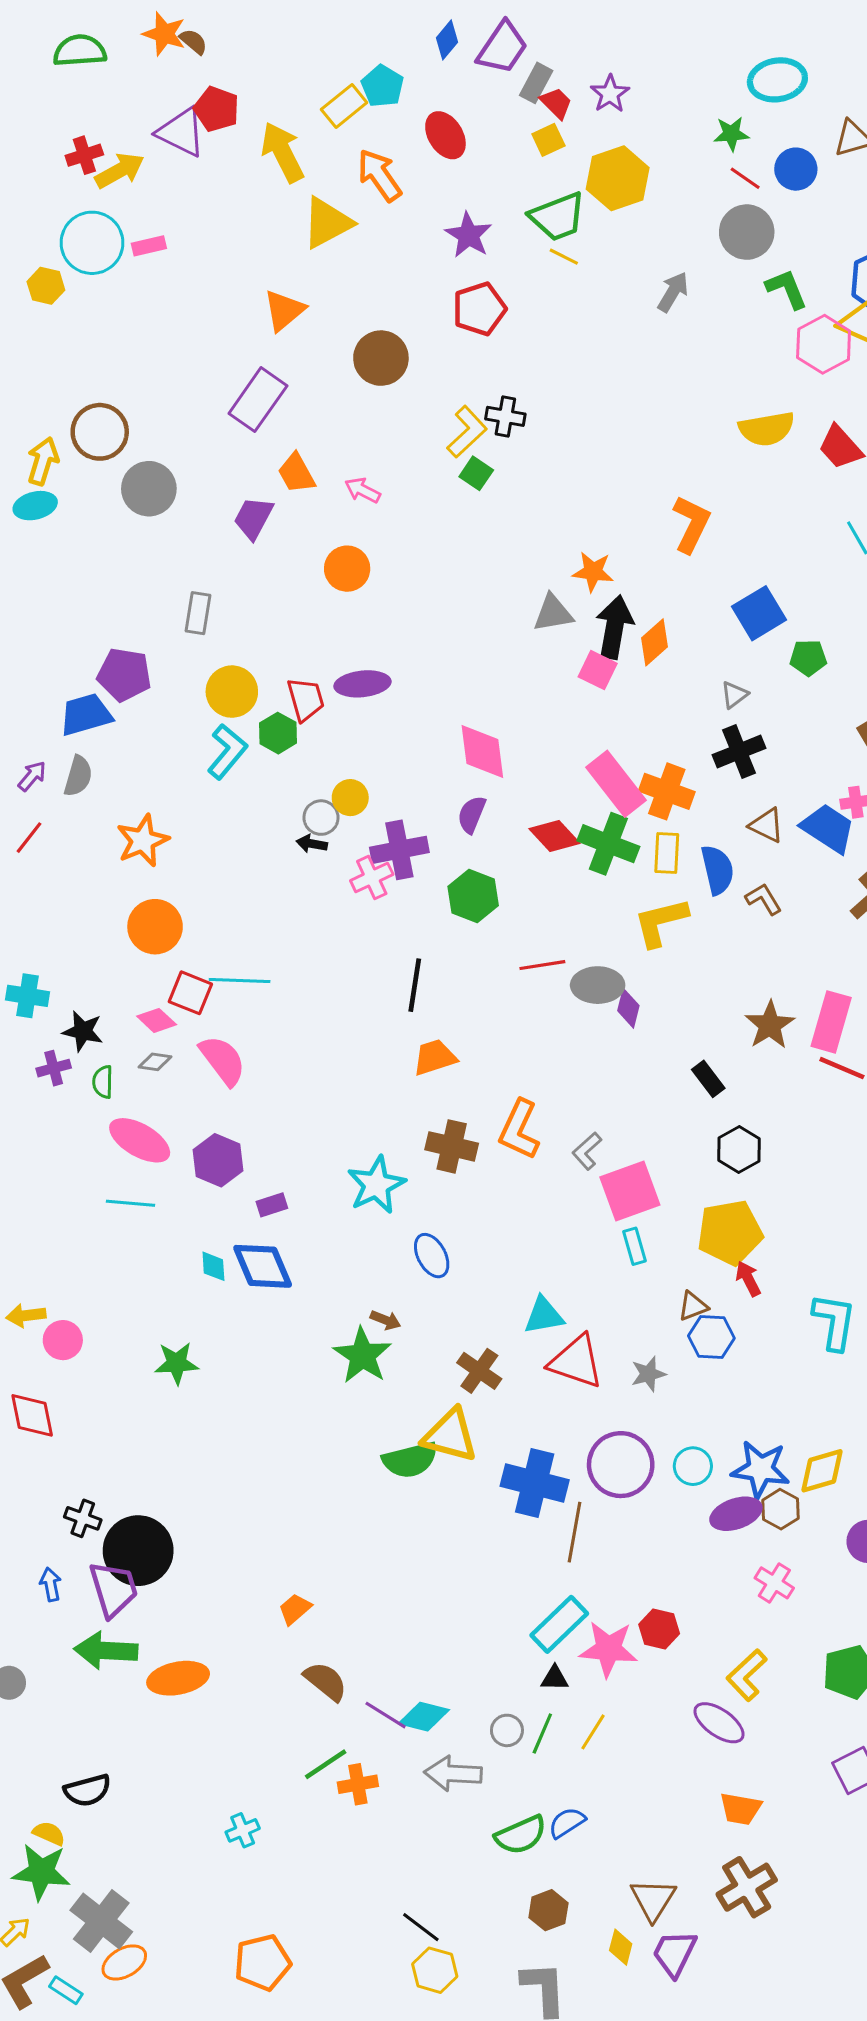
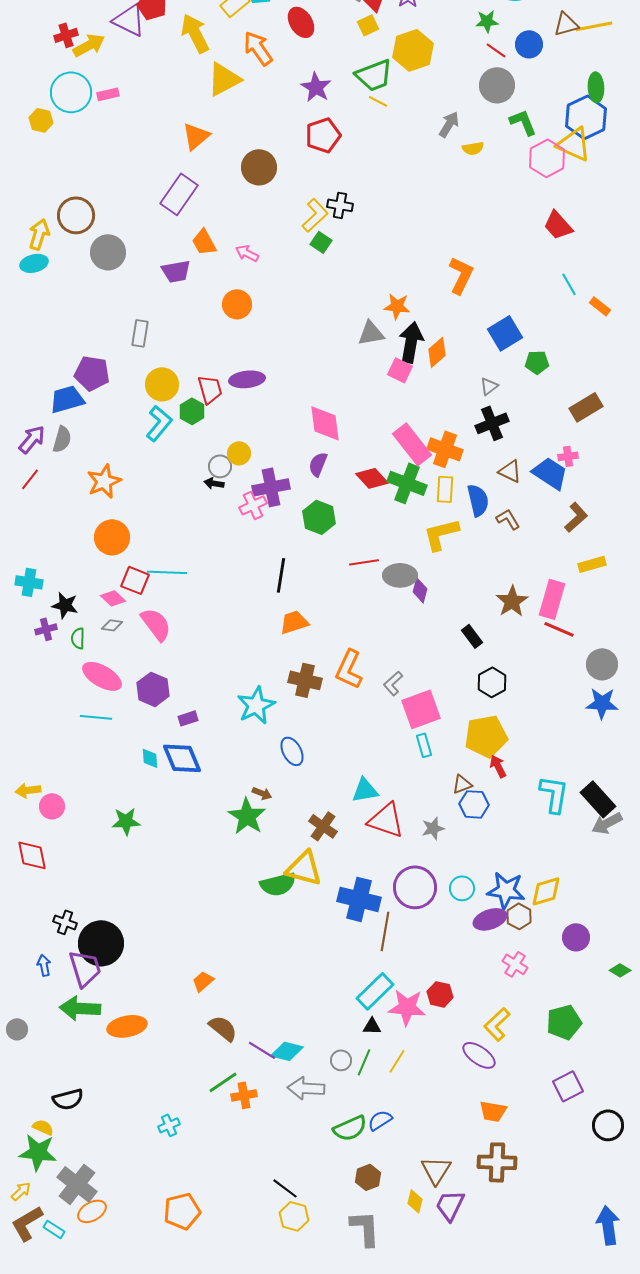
yellow semicircle: (767, 429) -> (473, 148), moved, size x0.6
purple trapezoid: (253, 518) -> (176, 271), turned -128
purple arrow: (32, 776) -> (32, 439), size x1.4
brown cross: (747, 1887) -> (497, 1162), turned 33

